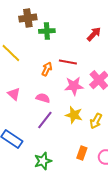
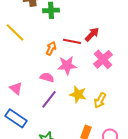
red arrow: (94, 34) -> (92, 34), moved
pink star: (74, 86) -> (67, 65), moved
pink triangle: (14, 94) -> (16, 88), moved

